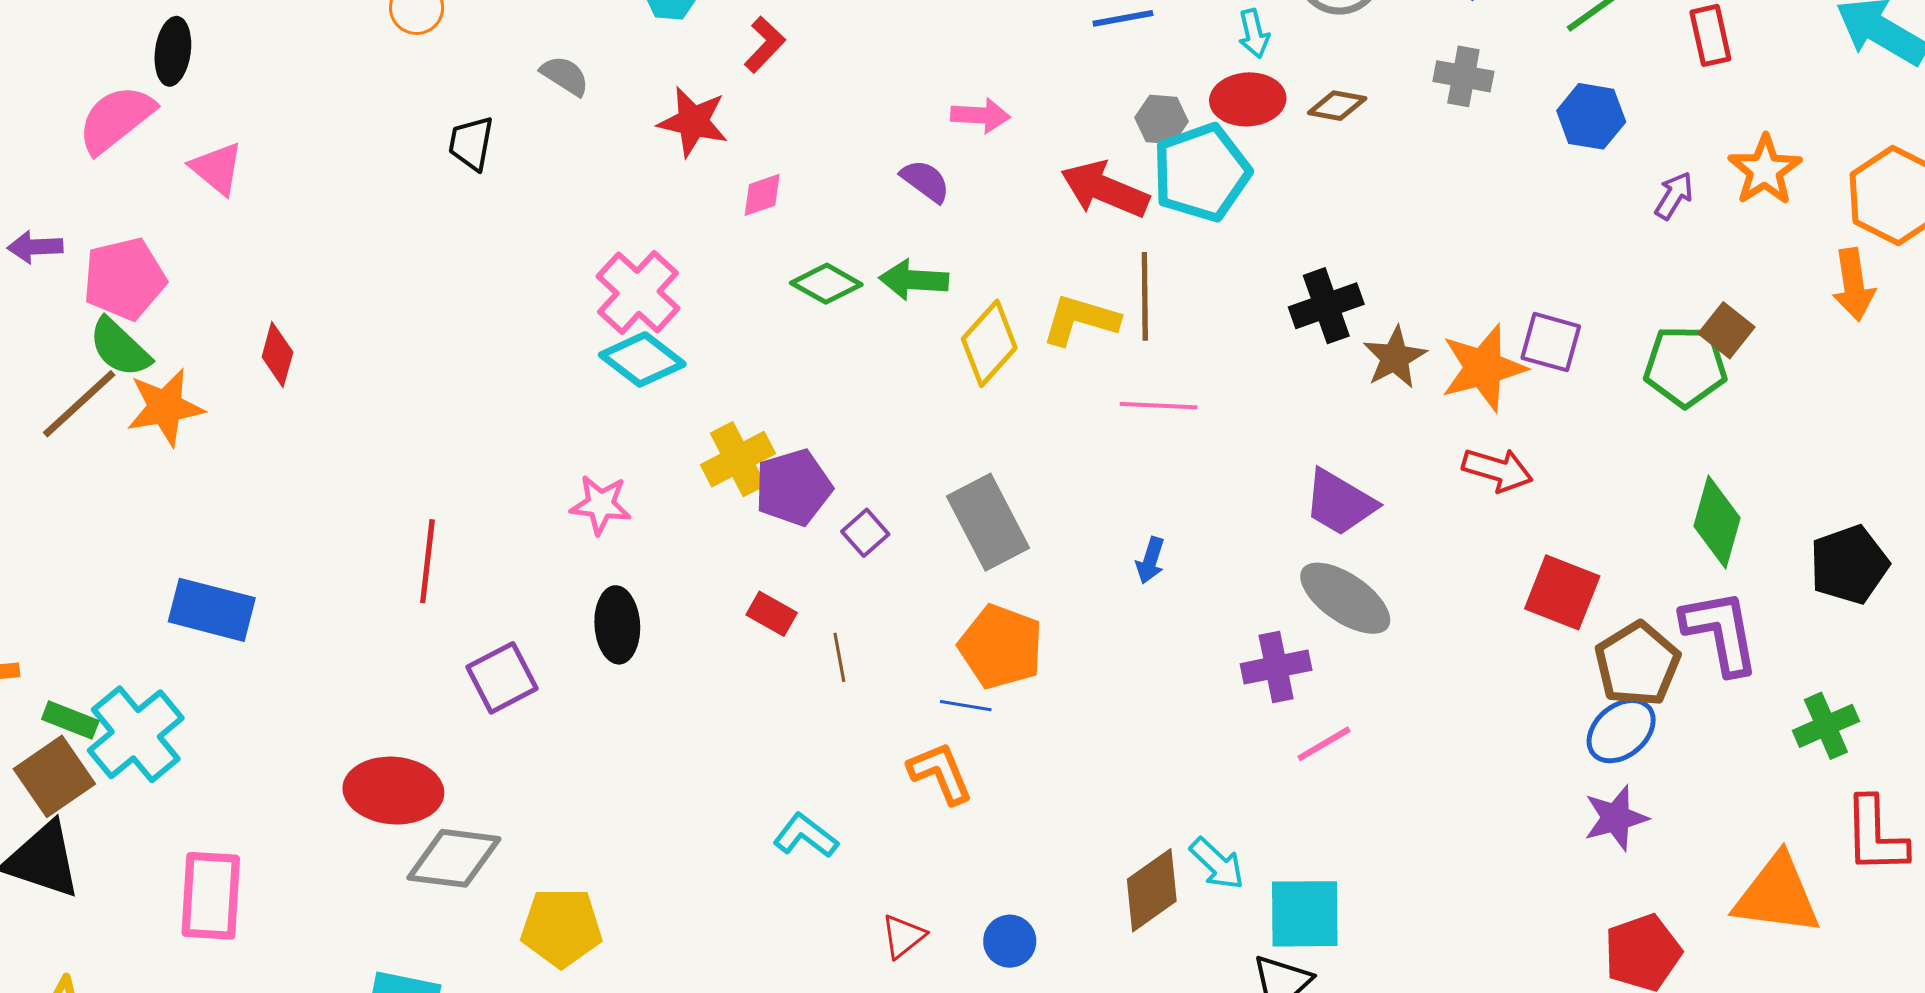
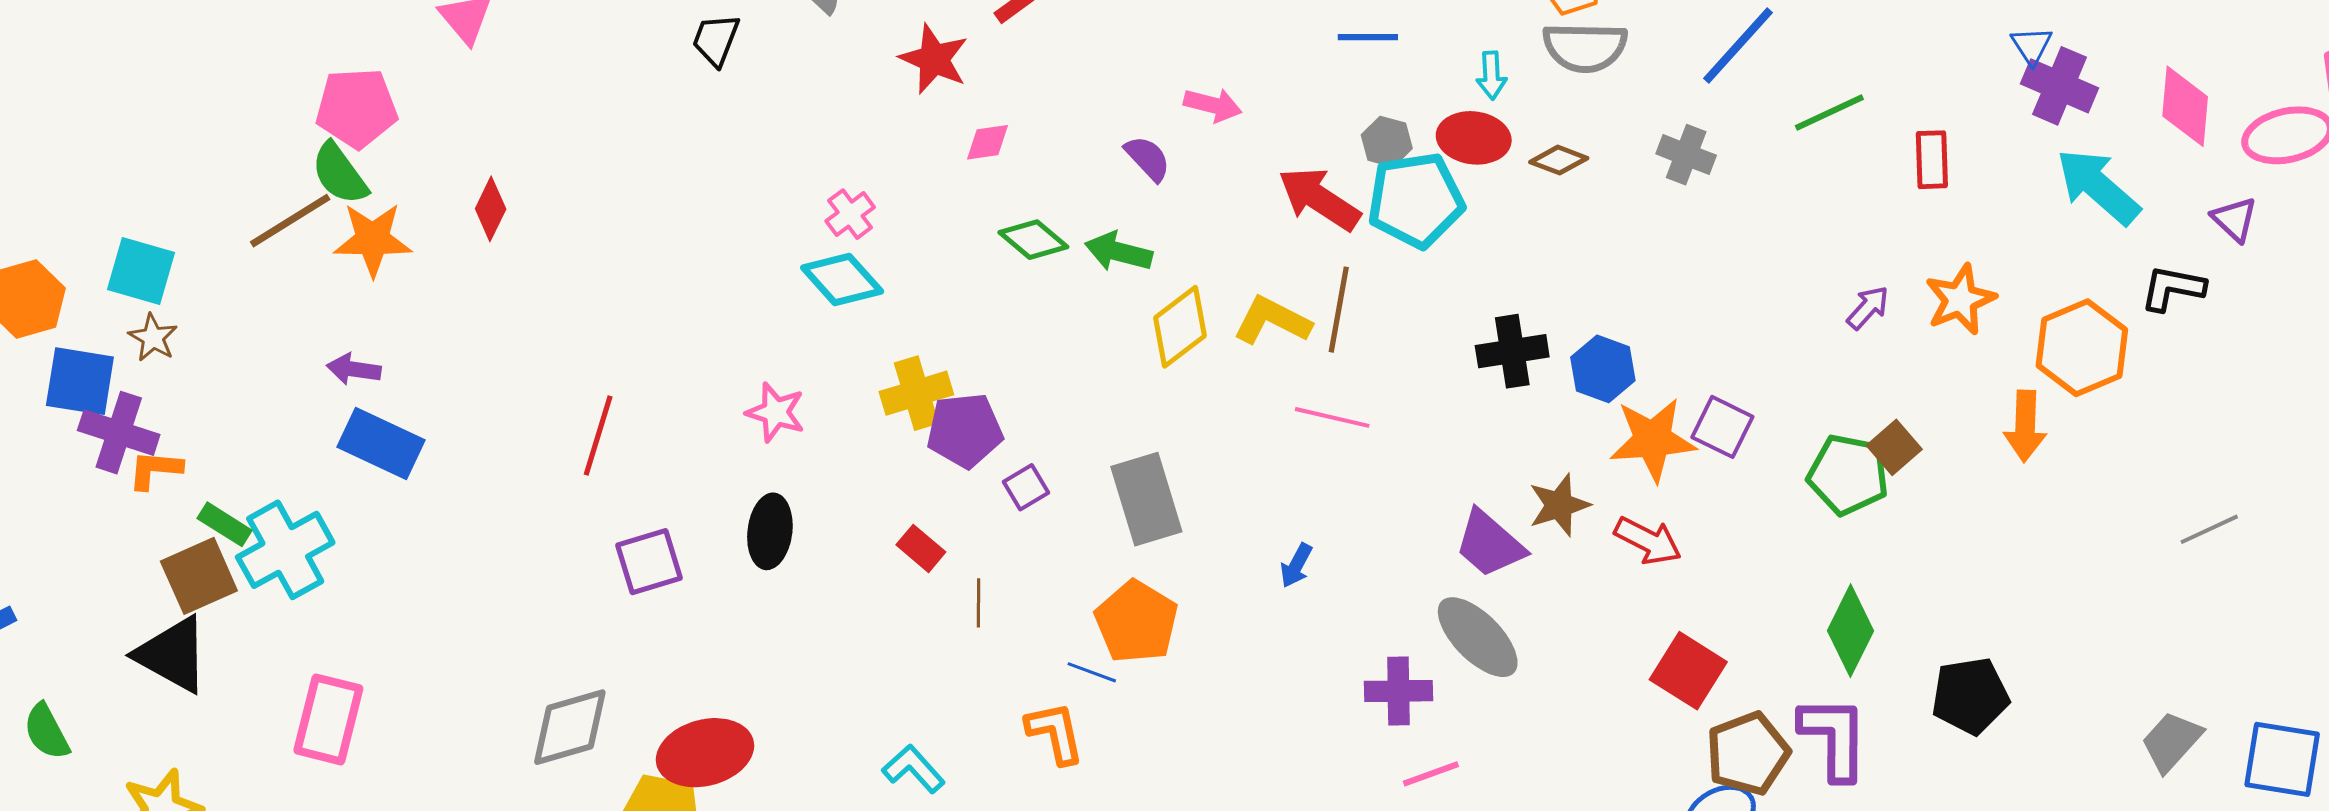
blue hexagon: (1591, 116) -> (1603, 369), moved
purple arrow: (35, 247) -> (354, 369), moved
pink cross: (638, 292) -> (850, 214), size x0.6
brown star: (1395, 357) -> (1559, 505), moved
red ellipse: (393, 791) -> (705, 753), moved, turned -30
gray diamond: (454, 858) -> (570, 727), turned -34

